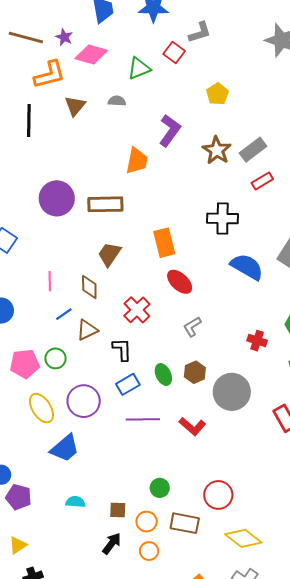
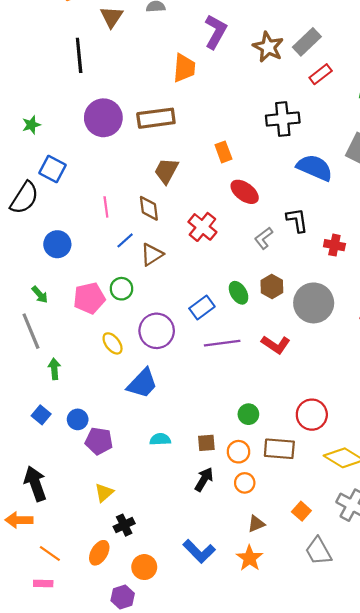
black line: (29, 121) -> (79, 55), moved
orange rectangle: (164, 243) -> (223, 152), size x0.7
black L-shape: (122, 349) -> (297, 220), moved
yellow ellipse: (41, 408) -> (113, 343), size x0.7

